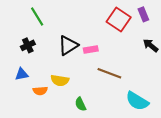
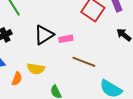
orange semicircle: (40, 91) -> (17, 79), turned -64

